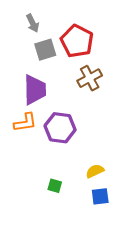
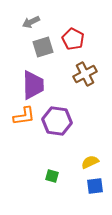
gray arrow: (33, 23) -> (31, 22), turned 90
red pentagon: (77, 41) -> (73, 39), size x0.7

